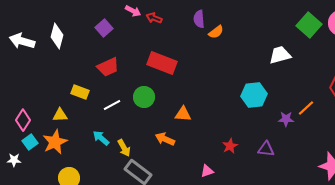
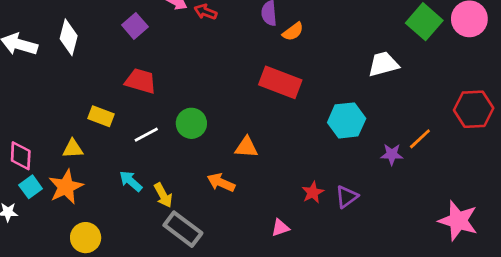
red rectangle: (162, 63) -> (280, 82), moved
red trapezoid: (108, 67) -> (141, 81), turned -140
pink diamond: (23, 120) -> (21, 156), turned -30
purple triangle: (266, 149) -> (347, 197), moved, turned -42

